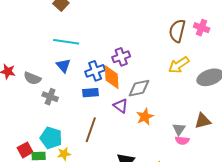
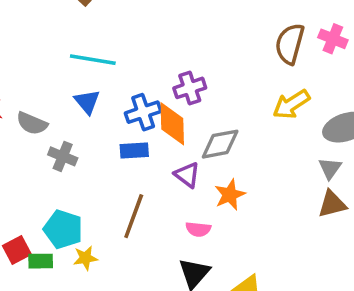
gray triangle: (179, 129) -> (330, 168), moved
pink semicircle: (182, 140) -> (198, 229), moved

